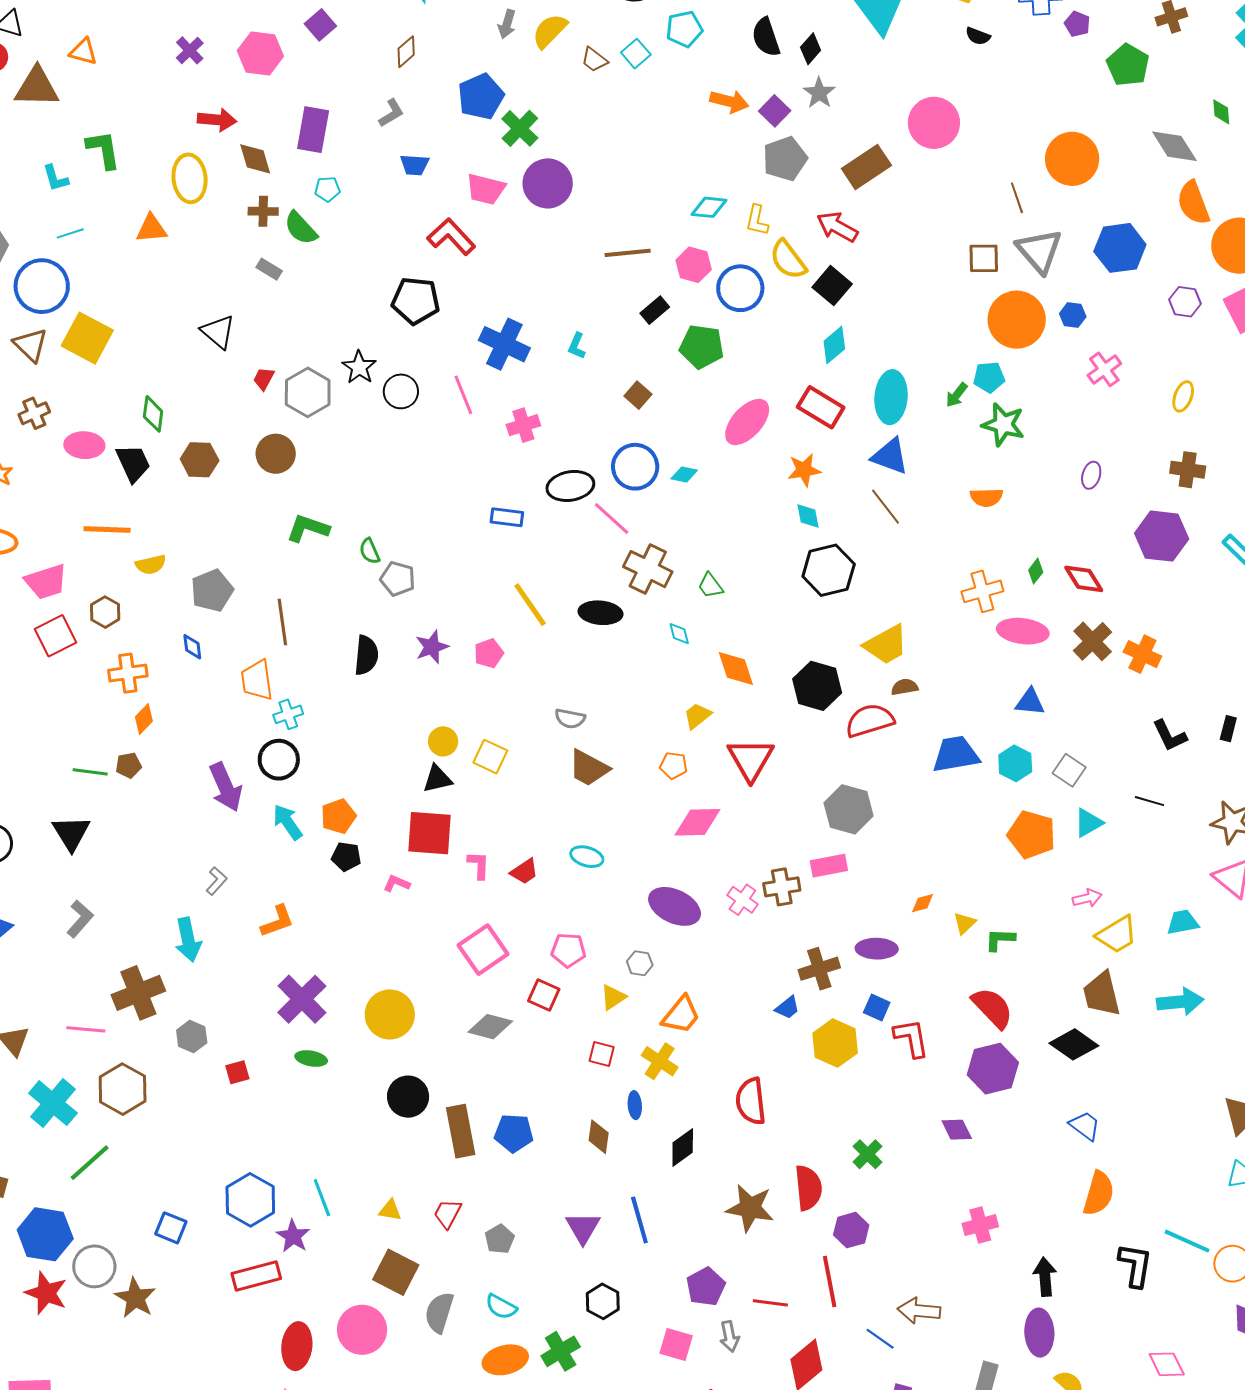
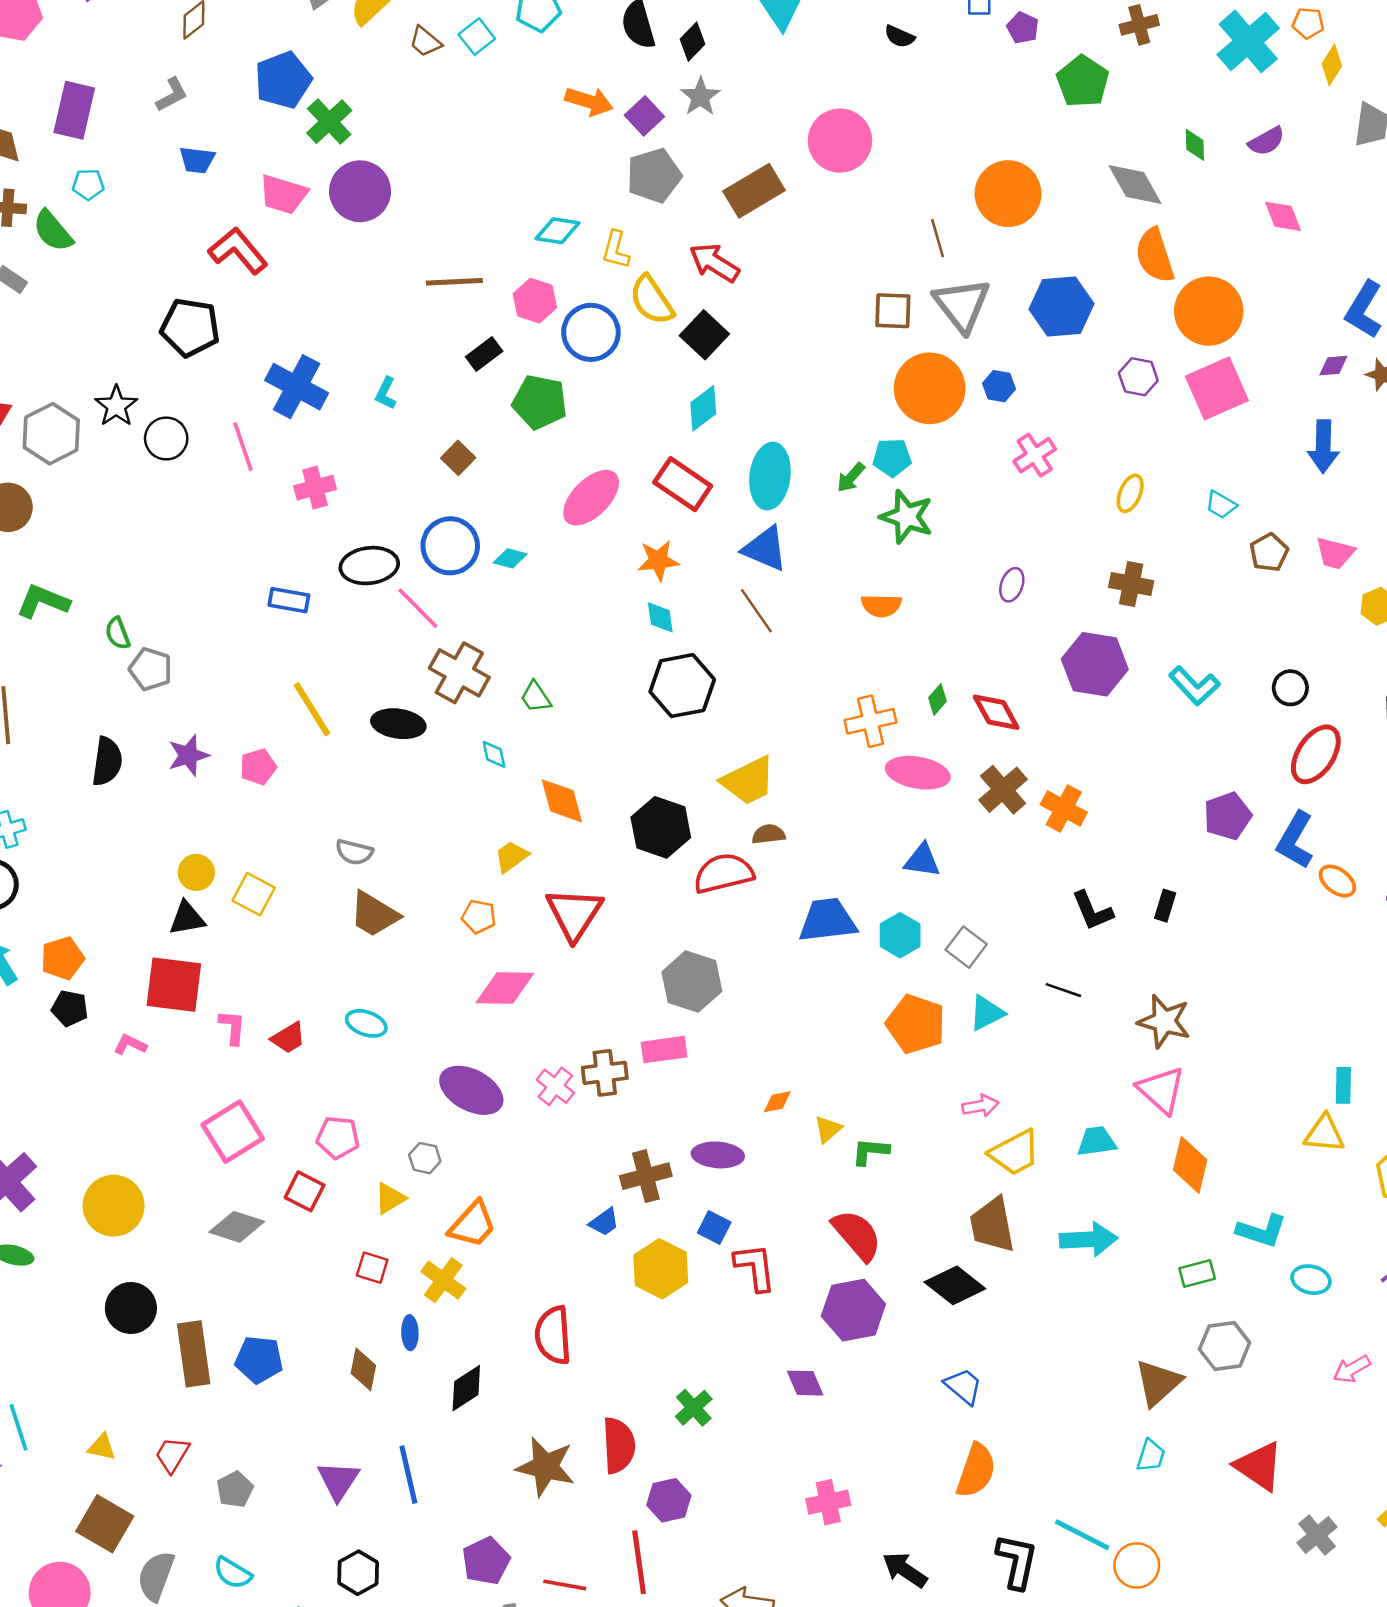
black arrow: (1045, 1277) -> (905, 1570), turned -54

